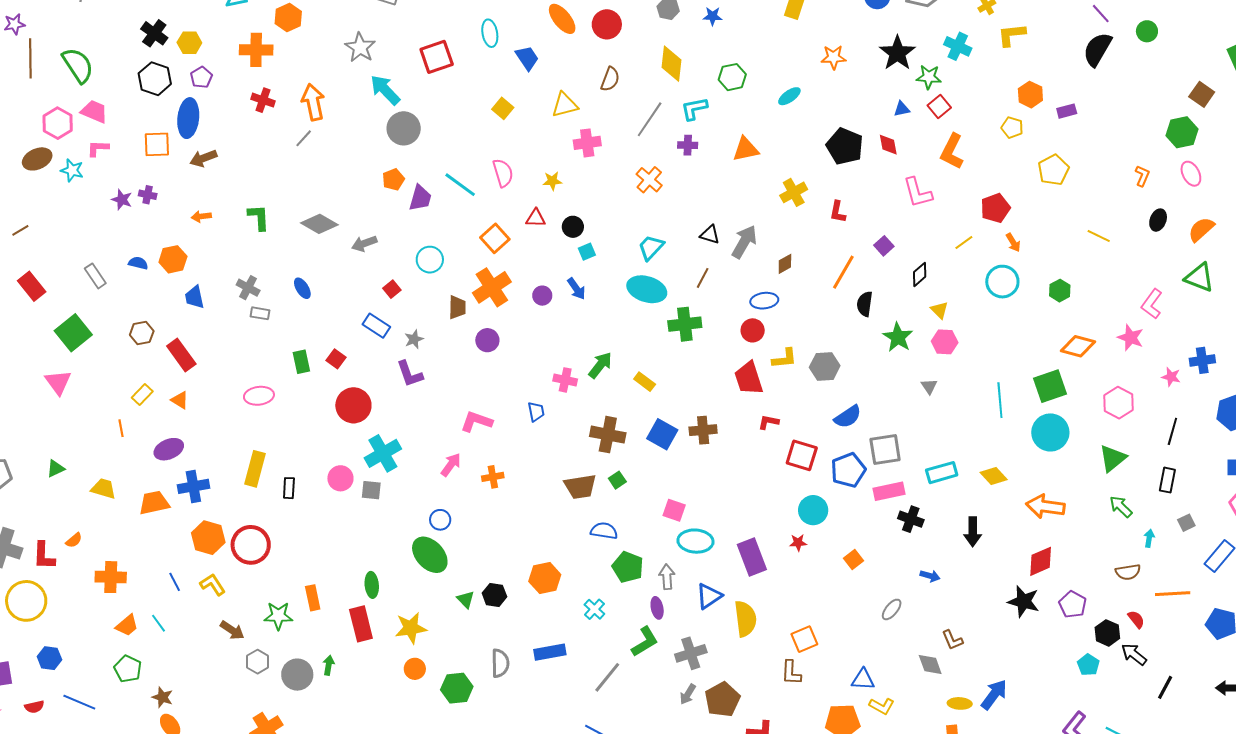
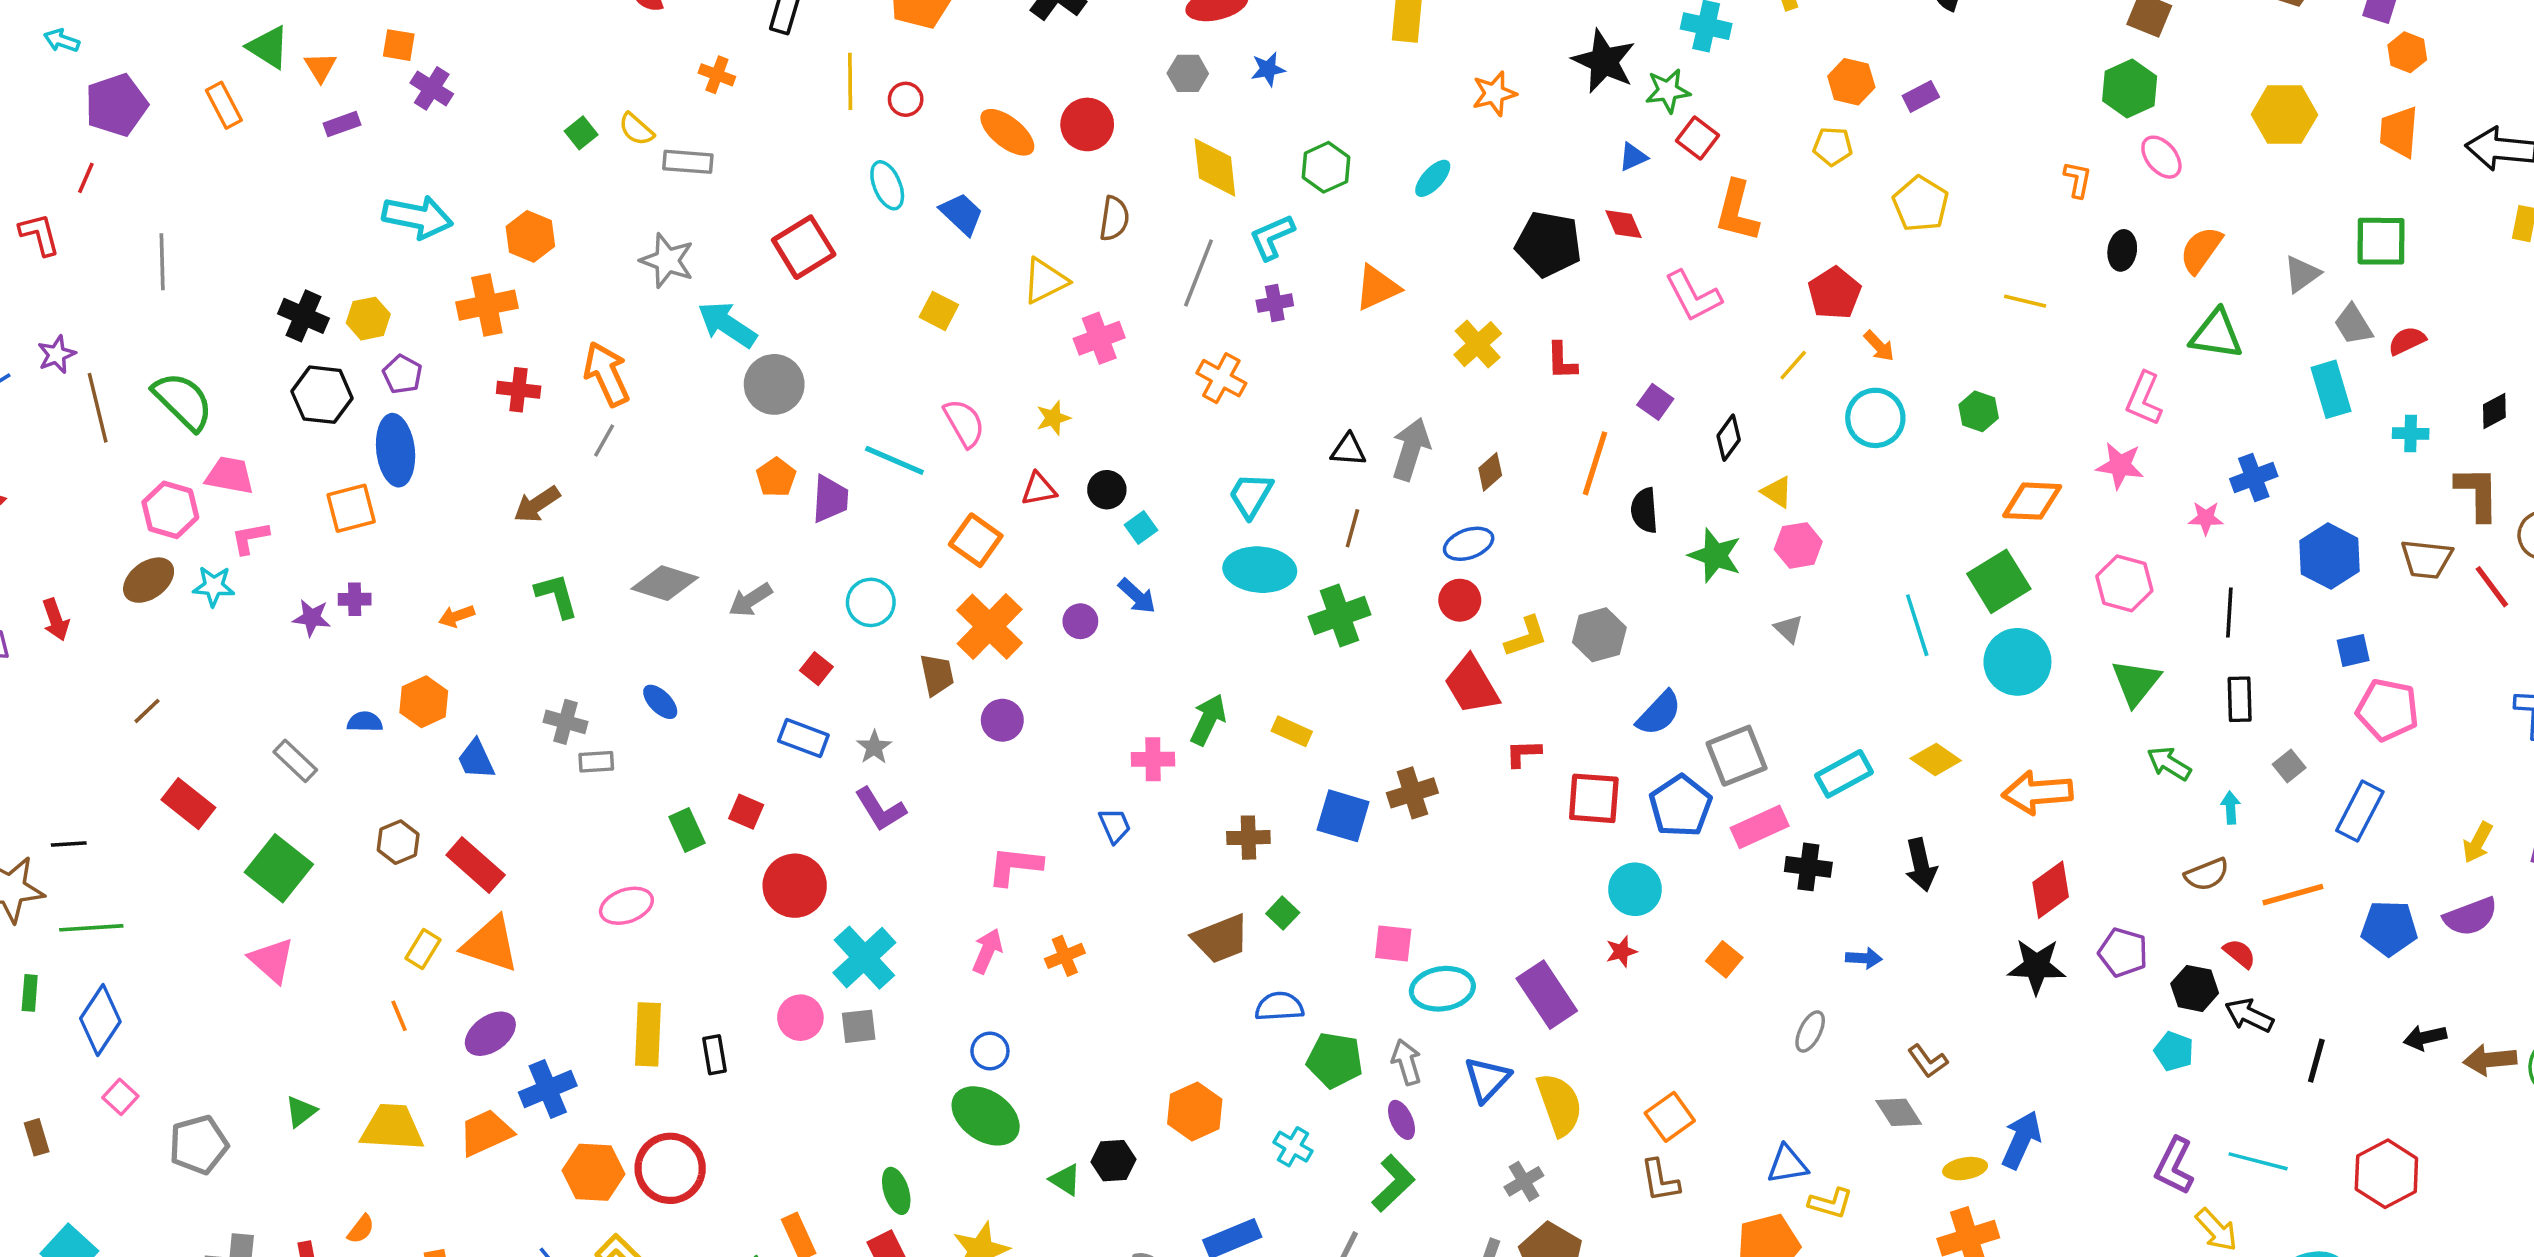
brown arrow: (203, 158) -> (537, 504), moved
orange triangle: (180, 400) -> (491, 944), size x1.8
brown cross: (608, 435) -> (1248, 838), size x0.7
yellow trapezoid: (103, 489) -> (392, 1128), size x1.4
gray cross: (691, 653) -> (1524, 1181), moved, size x0.7

